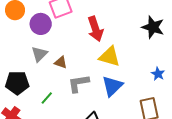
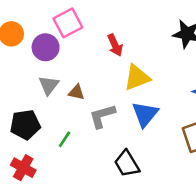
red arrow: (95, 29) -> (115, 45), size x0.7
yellow triangle: (110, 57) -> (137, 78), turned -30

